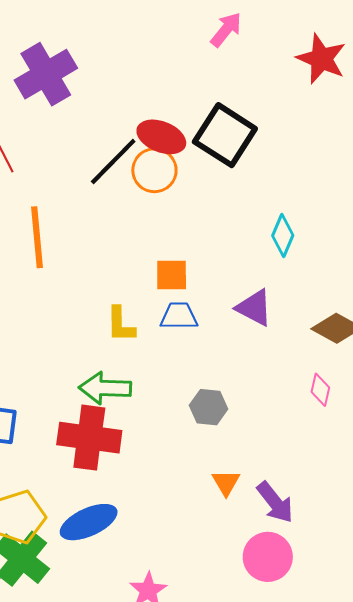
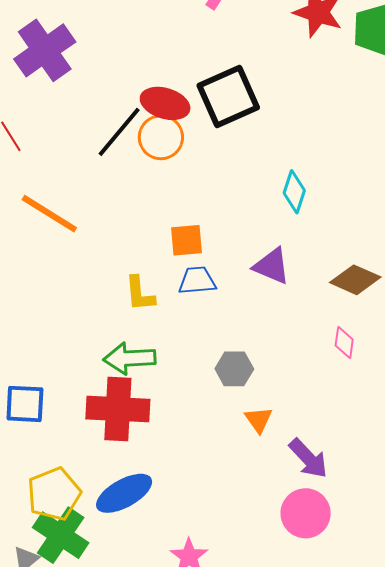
black square: (225, 135) -> (228, 97), turned 38
orange line: (37, 237) -> (49, 214), turned -48
orange triangle: (226, 483) -> (259, 420), moved

